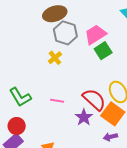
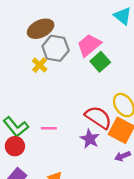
yellow cross: (55, 58) -> (40, 65), moved
pink line: (57, 101) -> (49, 128), moved
red circle: (17, 126) -> (15, 146), moved

